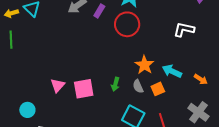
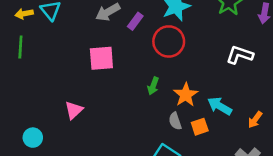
orange arrow: (201, 79) -> (255, 120), turned 88
green arrow: (115, 84) -> (153, 86), moved
pink square: (84, 89) -> (101, 58), moved

